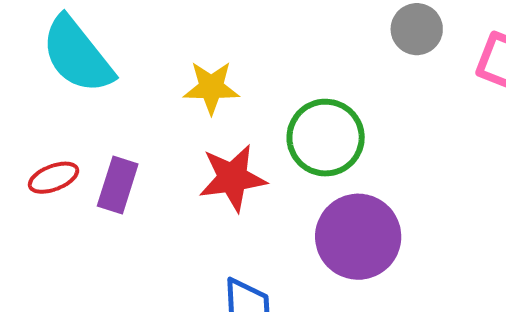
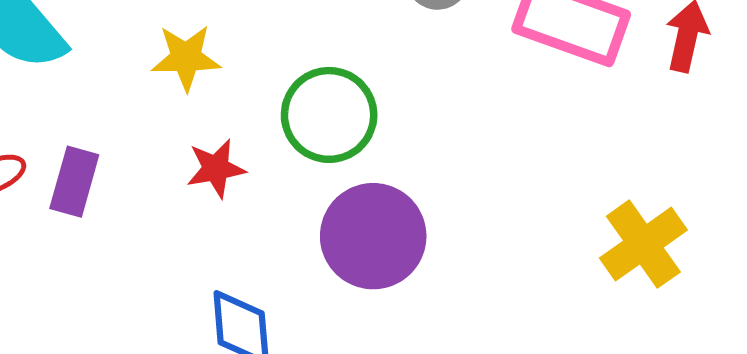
red star: (233, 178) -> (216, 168), size x0.7

